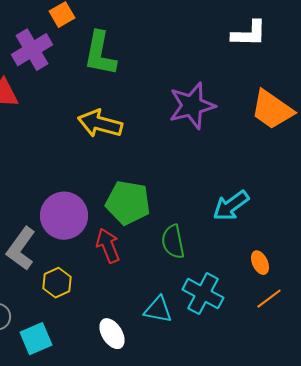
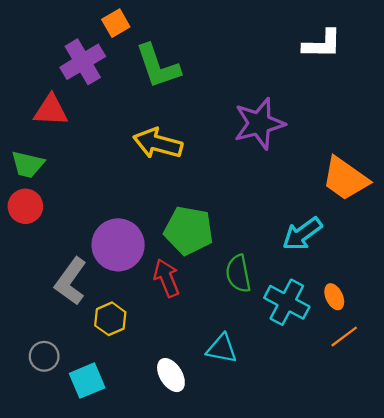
green L-shape: (100, 54) -> (158, 66), turned -30
orange trapezoid: (272, 110) -> (345, 179), moved
cyan cross: (203, 294) -> (287, 302), moved

